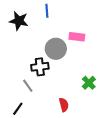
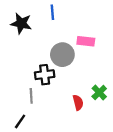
gray line: (28, 86) -> (31, 96), turned 32
red semicircle: (64, 105) -> (78, 103), moved

